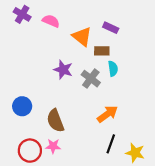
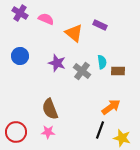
brown rectangle: (102, 51) -> (118, 71), moved
blue circle: (22, 106) -> (20, 56), moved
orange arrow: (107, 114) -> (111, 107), moved
red circle: (30, 151) -> (16, 132), moved

